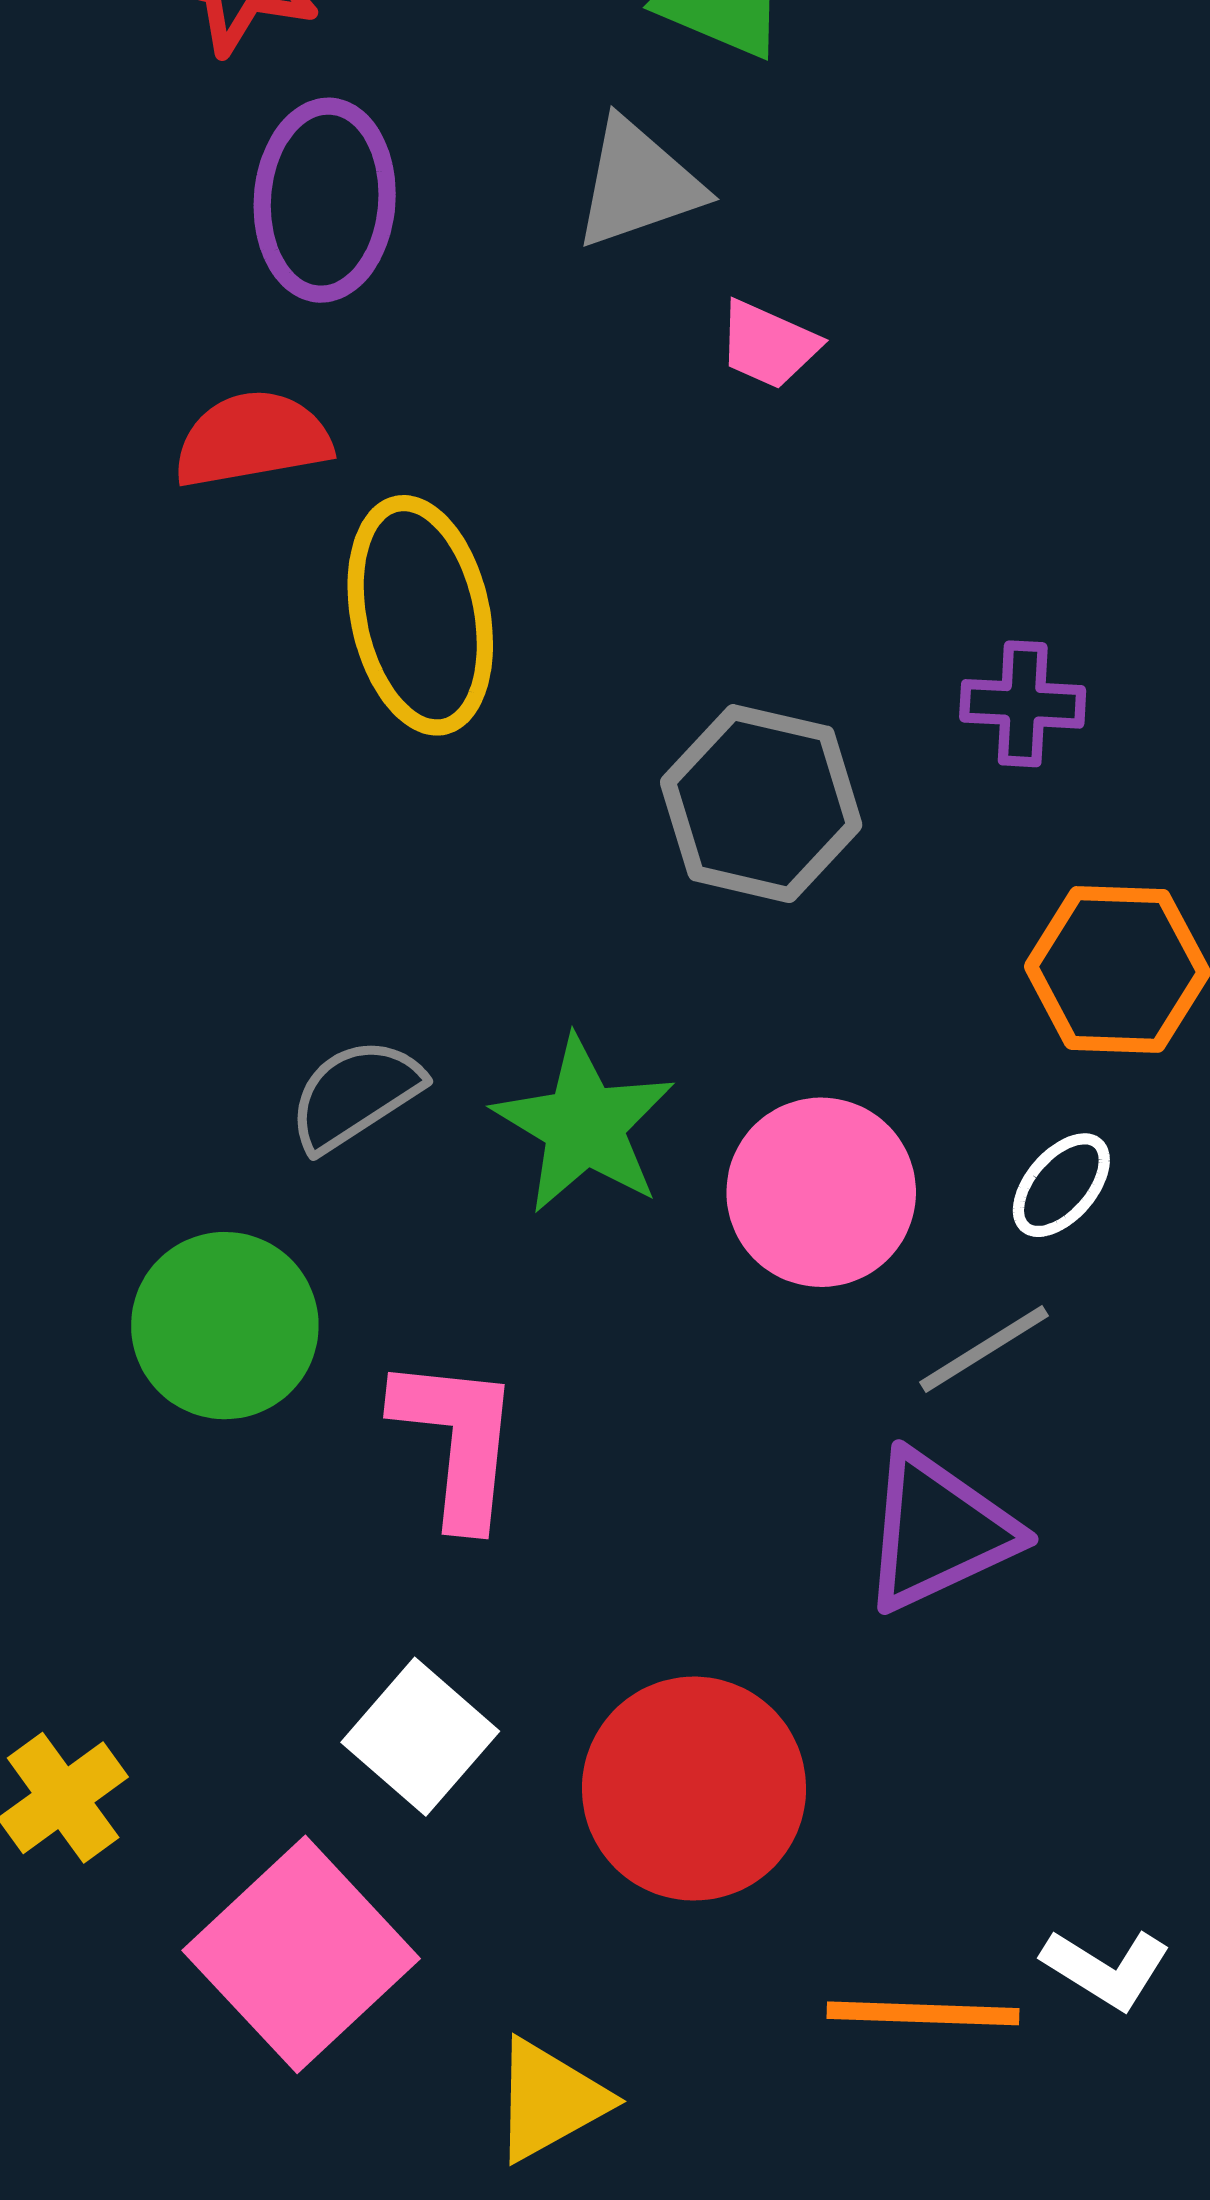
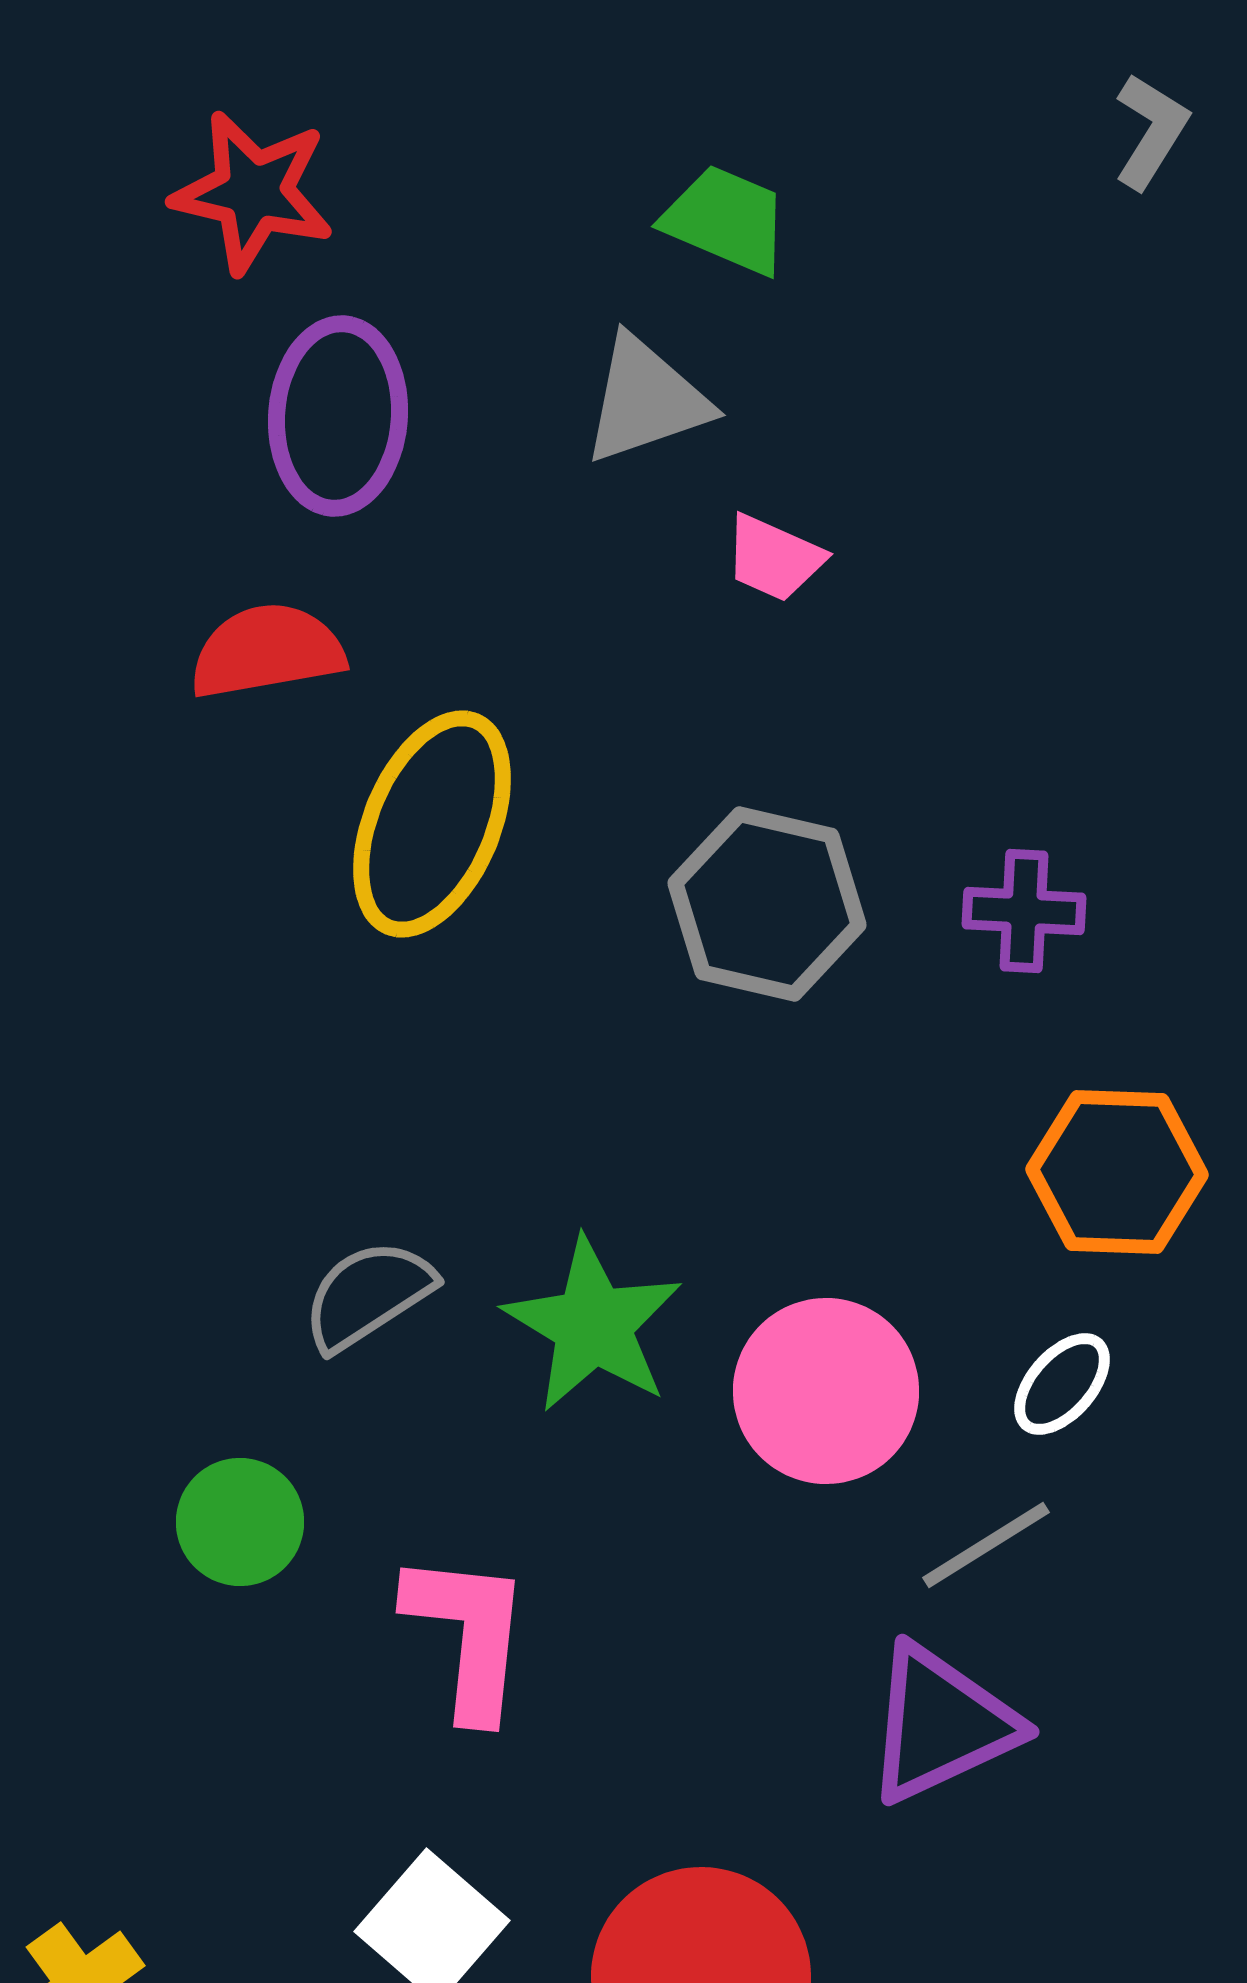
yellow ellipse: (420, 615) -> (432, 824), turned 35
gray hexagon: (761, 804) -> (767, 904), moved
green circle: (225, 1326) -> (240, 1522), size x0.7

